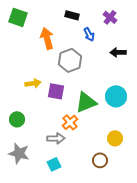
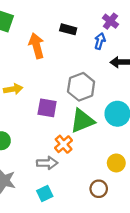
black rectangle: (72, 15) -> (68, 29), moved
blue arrow: (89, 34) -> (100, 41), moved, turned -136
gray hexagon: (70, 60) -> (81, 87), moved
yellow arrow: (33, 83) -> (13, 89), moved

